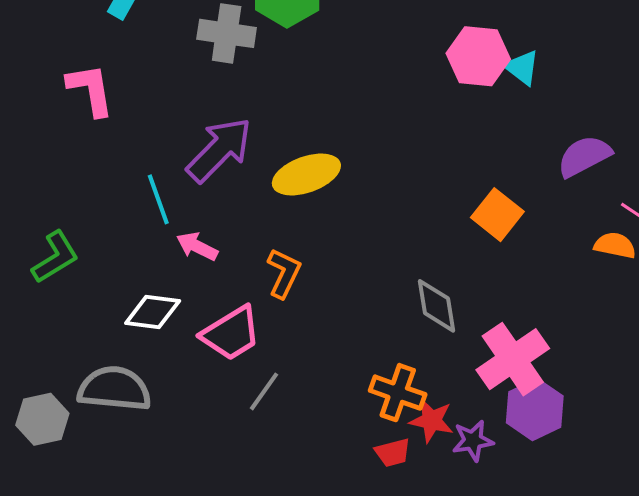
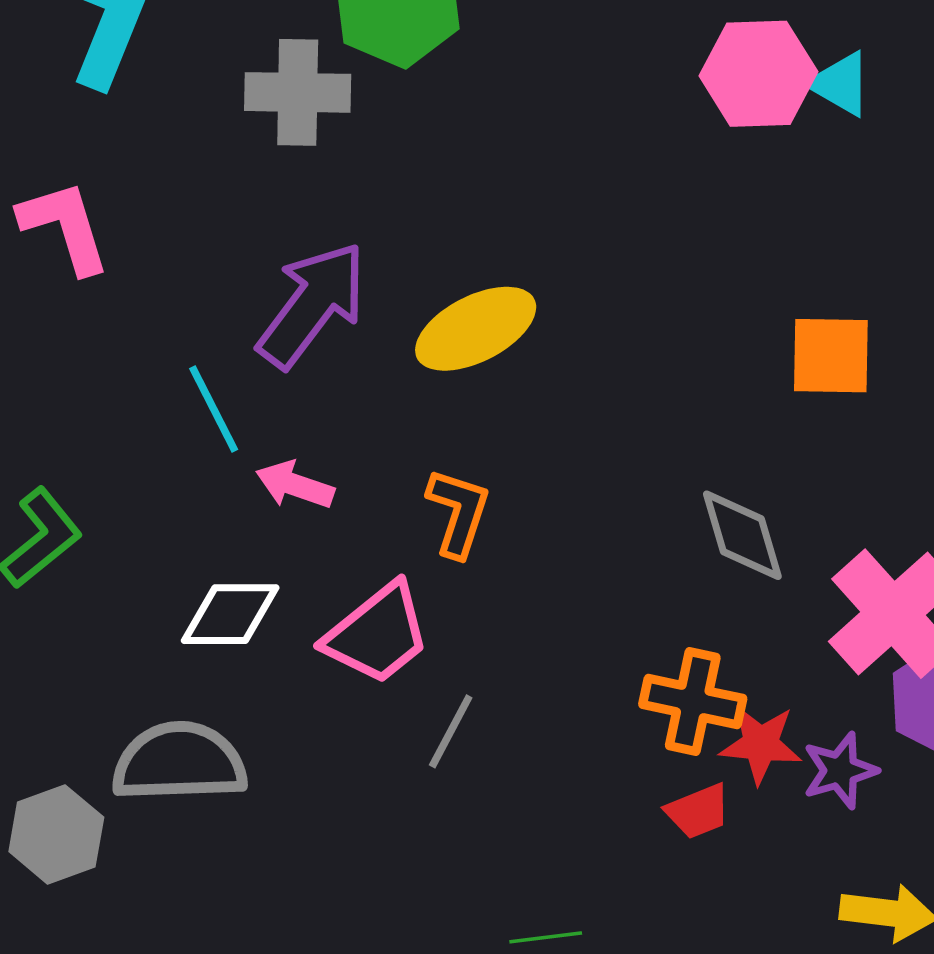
orange square: (497, 215) -> (831, 356), turned -30

